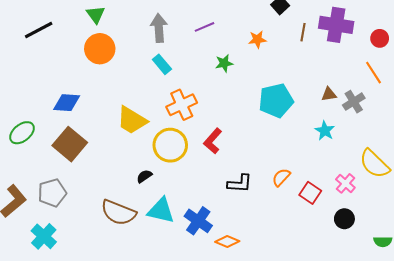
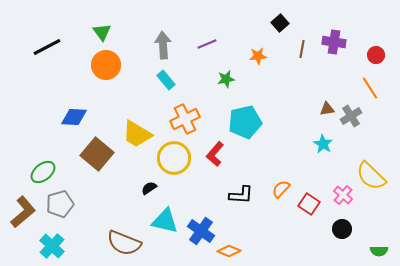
purple cross: (336, 25) -> (334, 42), size x0.7
cyan pentagon: (276, 101) -> (245, 122), moved
green ellipse: (22, 133) -> (43, 172), moved
brown square: (70, 144) -> (97, 154), moved
brown semicircle: (118, 213) -> (124, 243), moved

